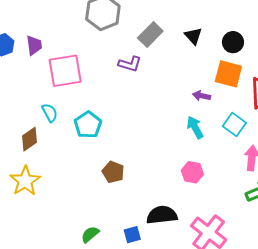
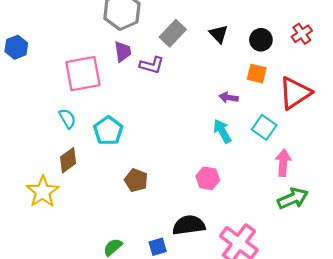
purple trapezoid: (34, 45) -> (123, 52), moved
orange square: (228, 74) -> (257, 74), size x0.7
brown diamond: (30, 139) -> (68, 160), moved
pink hexagon: (192, 172) -> (208, 178), moved

